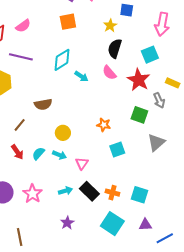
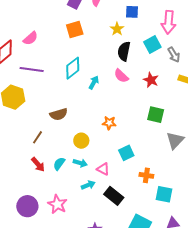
cyan square: (150, 55) -> (152, 44), moved
cyan arrow: (81, 76) -> (94, 82), turned -88
red star: (139, 80) -> (151, 80), size x0.7
gray arrow: (159, 100) -> (174, 55), moved
orange star: (104, 125) -> (109, 123), moved
cyan square: (117, 149) -> (126, 153), moved
pink triangle: (82, 163) -> (103, 169), turned -32
cyan arrow: (65, 191) -> (88, 185), moved
orange cross: (112, 193) -> (146, 175), moved

